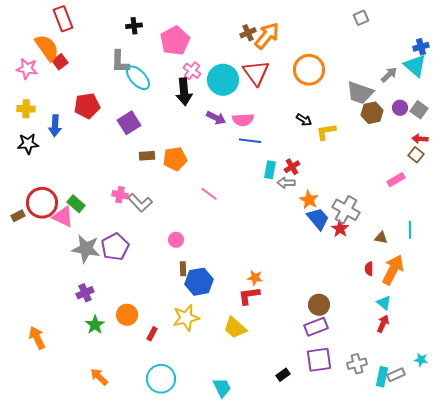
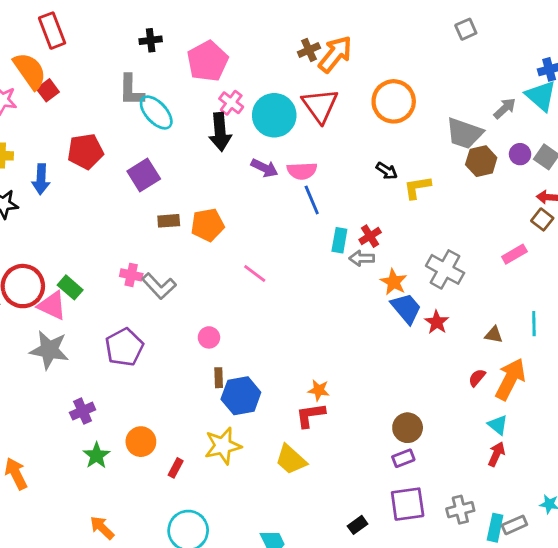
blue line: (250, 141) -> (312, 200), turned 60
gray cross: (346, 210) -> (445, 269), moved
gray star: (86, 249) -> (49, 350), moved
red semicircle: (369, 269) -> (477, 378), turned 40
purple rectangle: (316, 327) -> (403, 458), size x0.7

